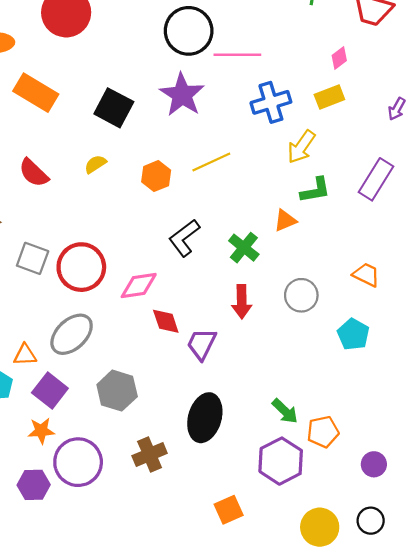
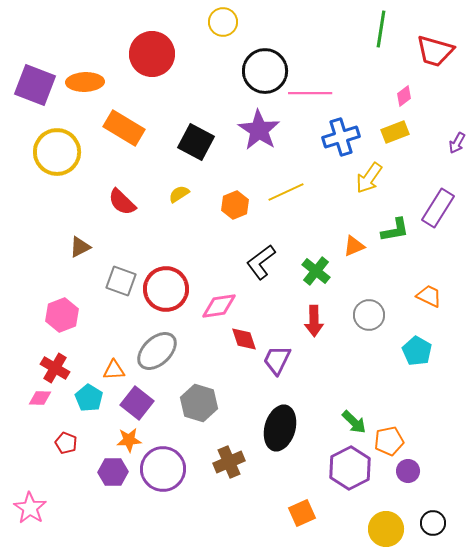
green L-shape: (315, 190) -> (395, 230), moved
purple circle: (374, 464) -> (408, 471), moved
purple hexagon: (34, 485) -> (113, 472), moved

